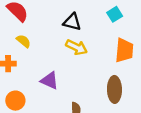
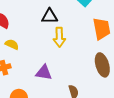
yellow arrow: (77, 47) -> (59, 37), turned 78

